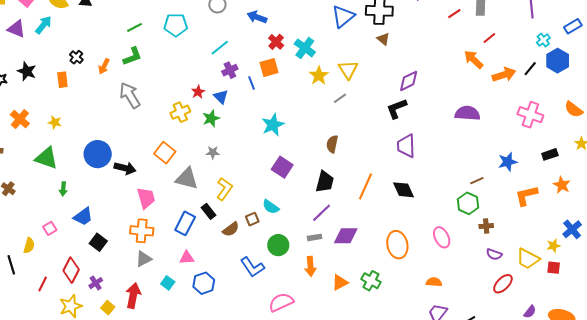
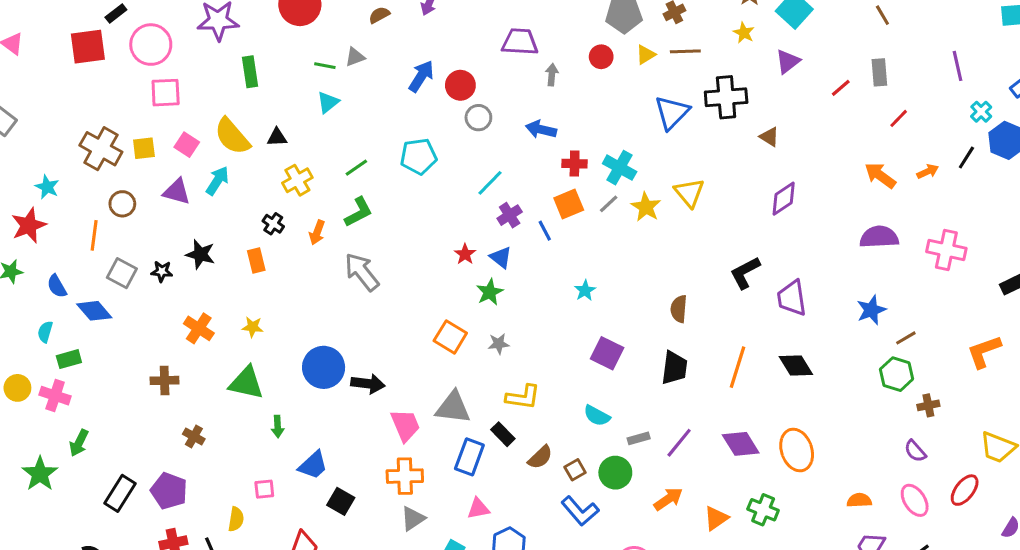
brown triangle: (383, 39) -> (769, 137), moved
red cross: (276, 42) -> (575, 164), turned -35
orange arrow: (474, 59) -> (880, 175), moved
orange arrow: (504, 75) -> (928, 171), size x0.6
gray line: (340, 98) -> (609, 204), moved
black L-shape: (397, 109) -> (745, 273), moved
yellow cross: (180, 112) -> (297, 180), moved
pink cross: (530, 115) -> (946, 250), moved
cyan star: (273, 125) -> (585, 290), size x0.6
orange square: (165, 153) -> (450, 337), moved
blue star: (508, 162) -> (871, 310), moved
gray triangle: (187, 179) -> (453, 407), moved
yellow L-shape: (224, 189) -> (523, 397), turned 70
purple line: (322, 213) -> (679, 443), moved
brown square: (252, 219) -> (575, 470), moved
pink square: (50, 228) -> (264, 489), turned 32
purple diamond: (346, 236) -> (741, 444), moved, turned 65
gray rectangle: (315, 237) -> (639, 438), moved
pink ellipse: (442, 237) -> (915, 500), moved
purple semicircle: (494, 254) -> (915, 451), moved, turned 35
orange arrow: (310, 266) -> (668, 499), turned -114

